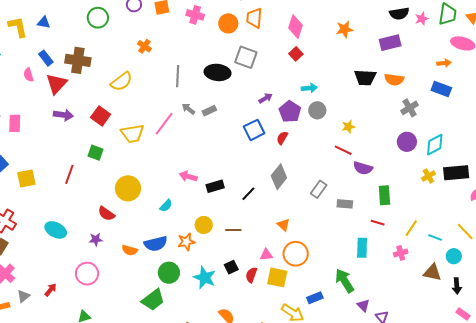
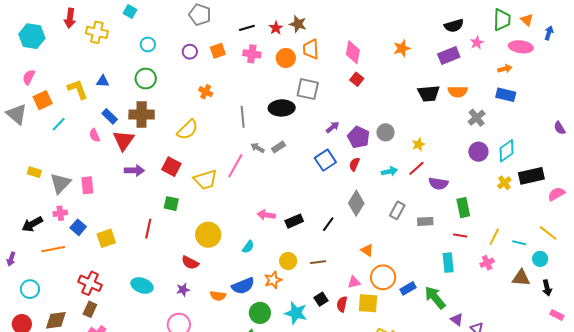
green circle: (98, 18) -> (146, 79), moved
pink star: (422, 19) -> (477, 43), moved
cyan arrow: (309, 88) -> (389, 171), moved
red line: (343, 150) -> (416, 168), turned -60
blue rectangle: (315, 298) -> (408, 288), moved

